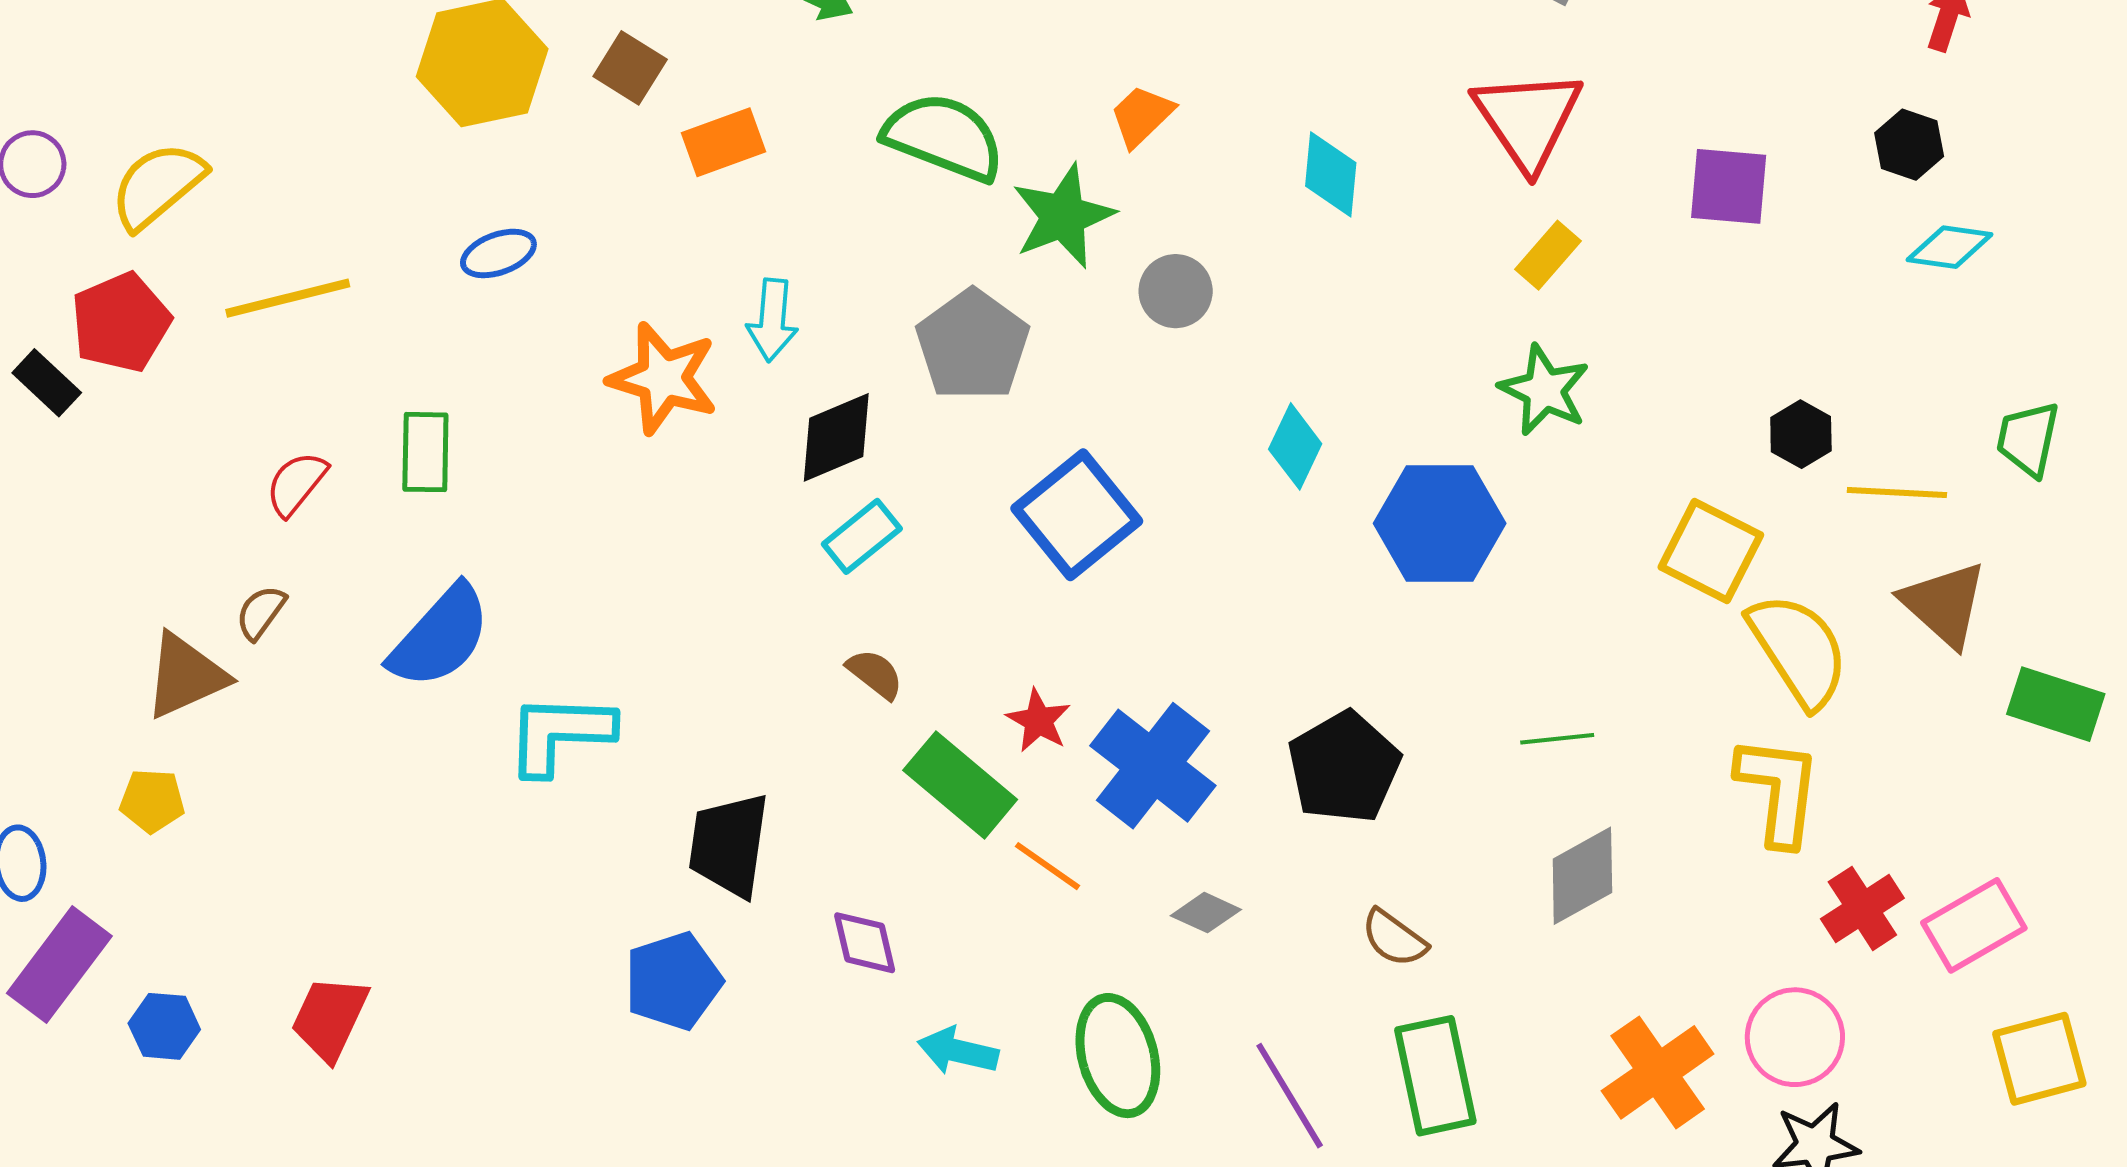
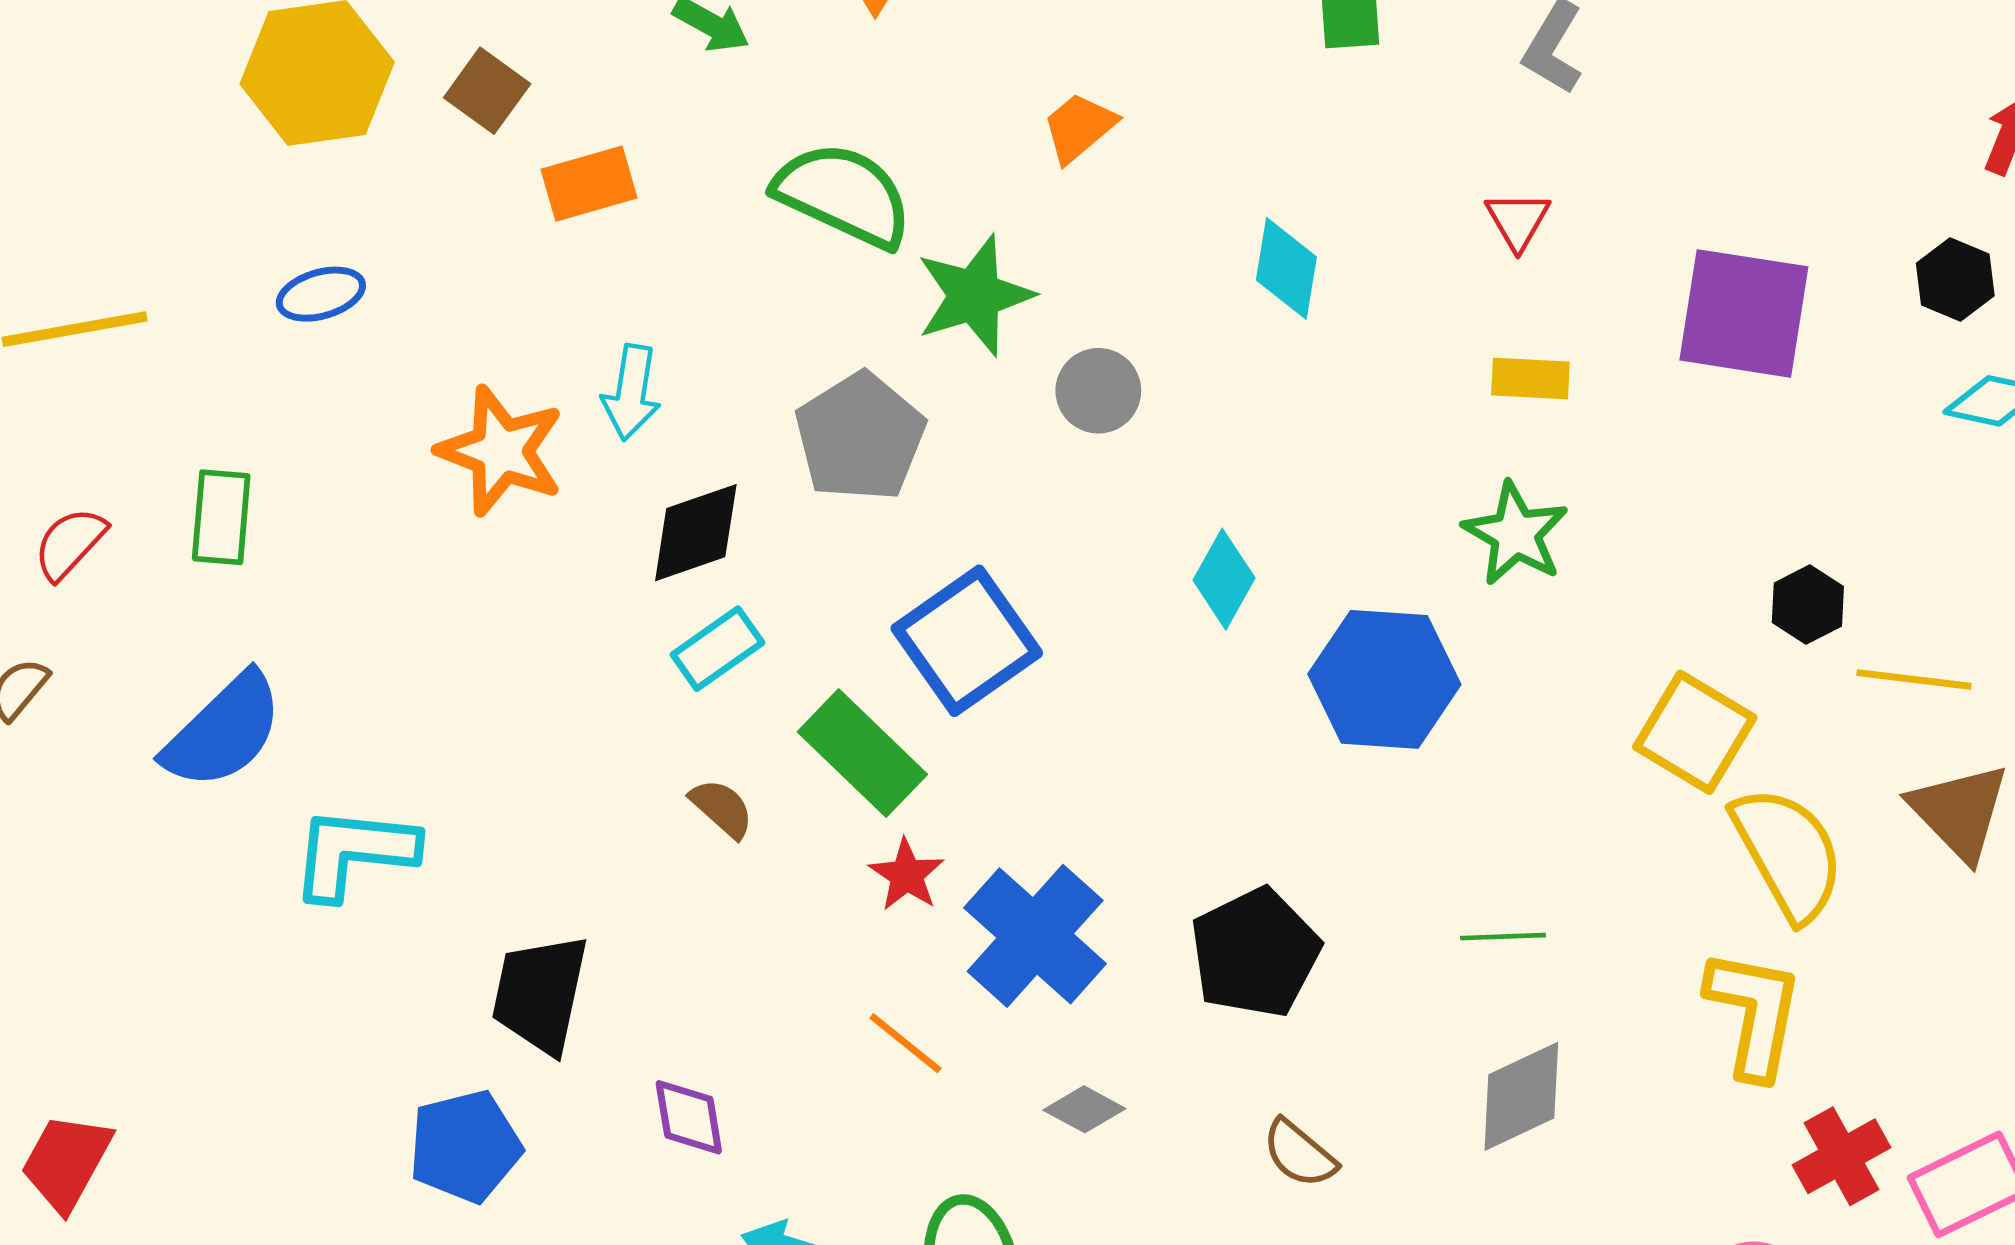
orange trapezoid: (1142, 116) -> (1079, 127), moved
red triangle: (1528, 119) -> (1518, 220), size x0.5
purple square: (1729, 186) -> (1744, 313), size x1.4
yellow rectangle: (1548, 255) -> (1530, 378), turned 48
green rectangle: (960, 785) -> (862, 753), moved

